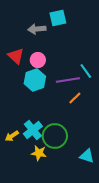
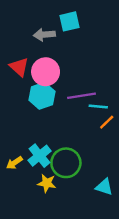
pink circle: (38, 60) -> (46, 72), size x1.5
cyan line: (86, 71) -> (98, 107), moved, turned -49
orange line: (75, 98) -> (107, 122), moved

